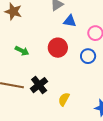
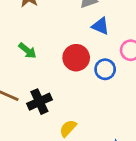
blue circle: (88, 56) -> (105, 69), moved

